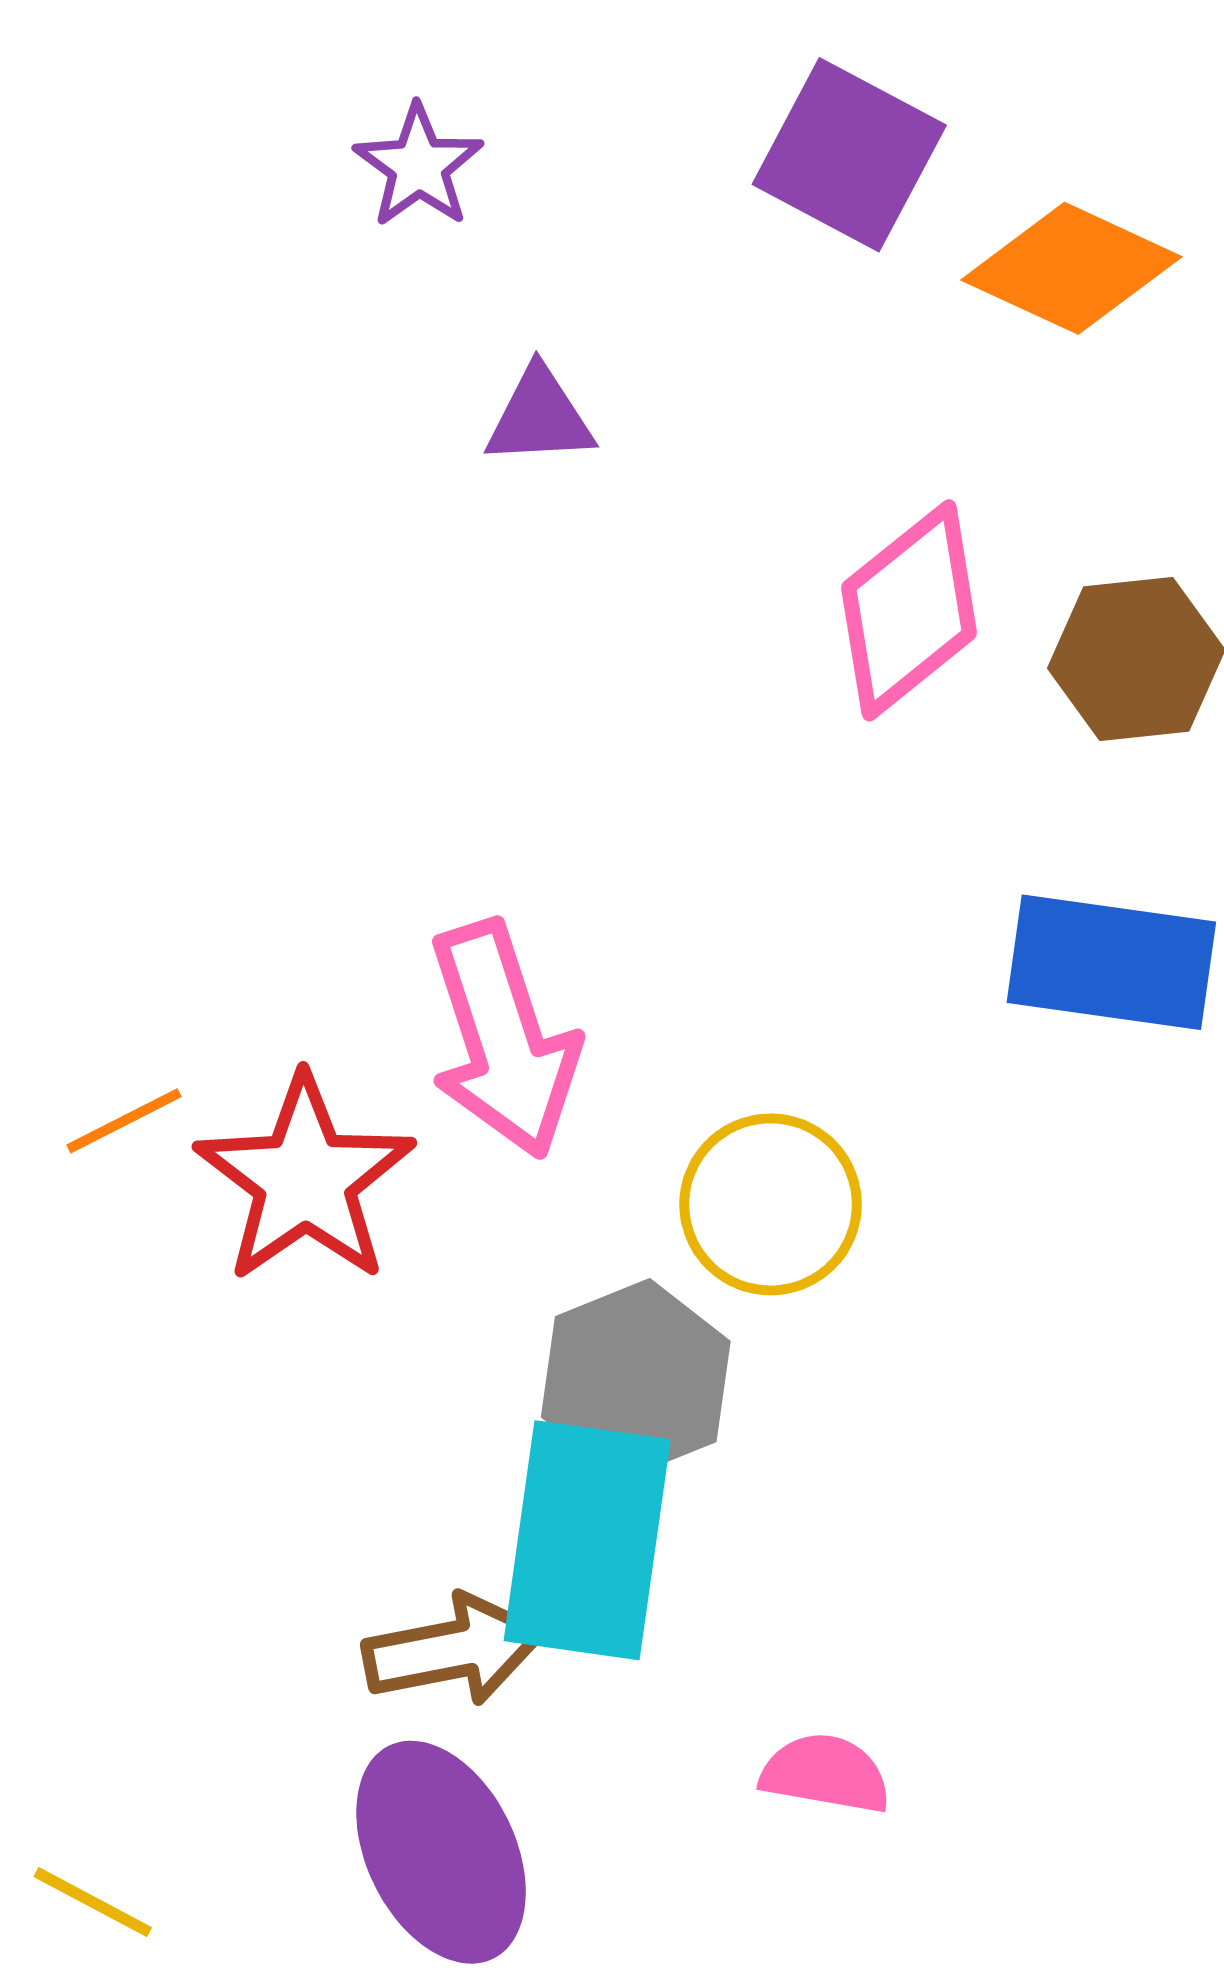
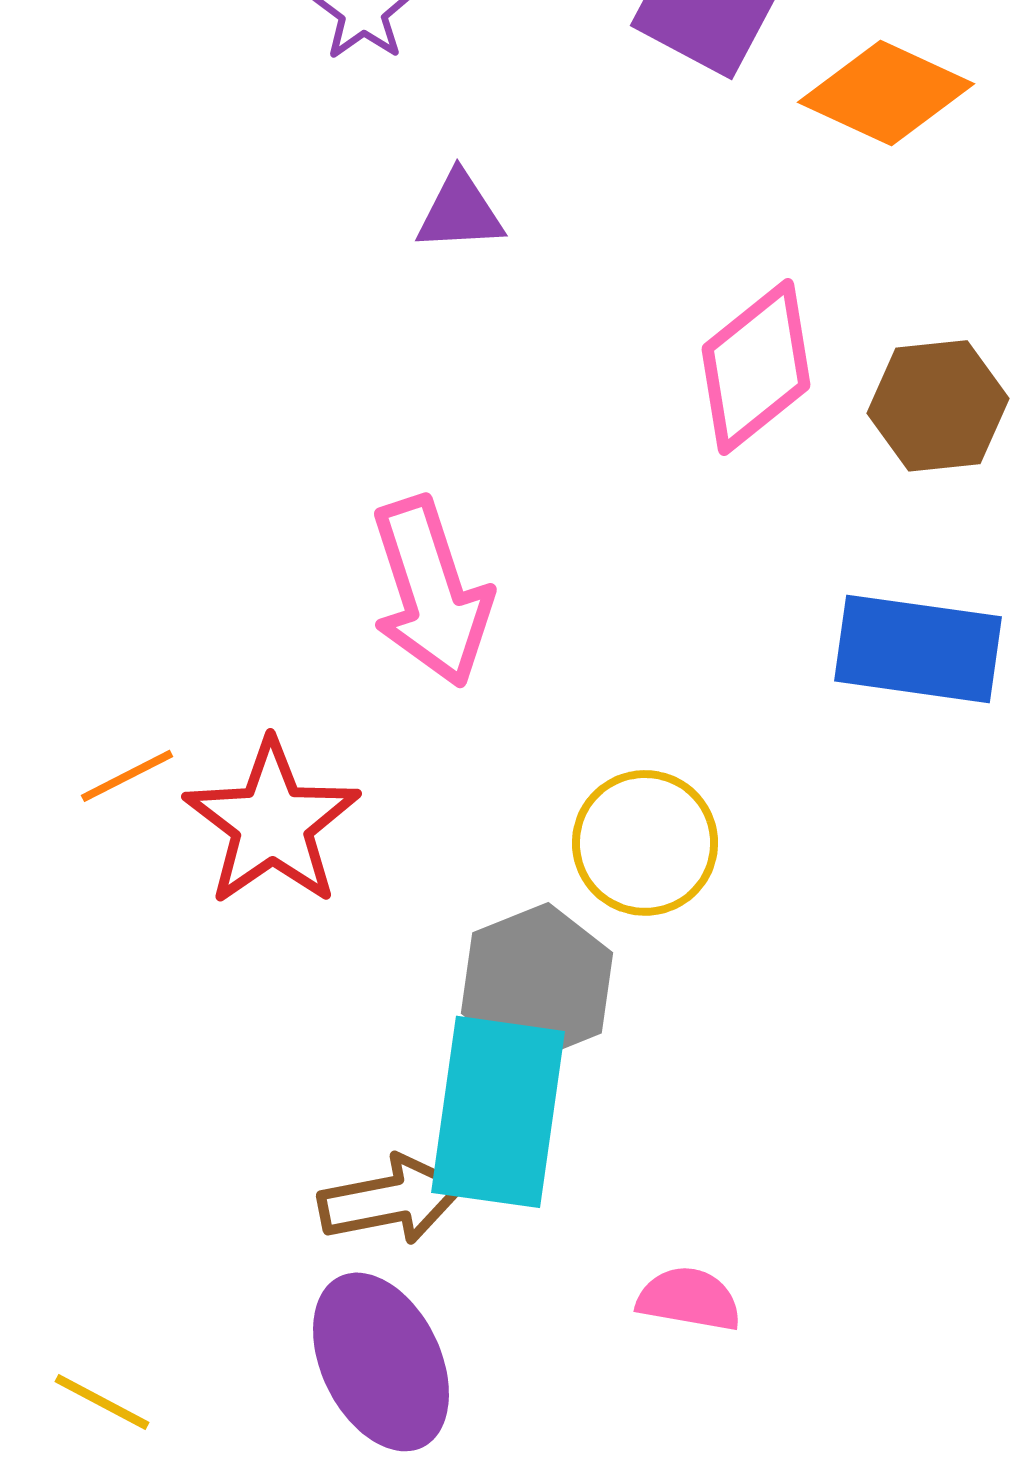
pink arrow: (503, 1040) -> (431, 592), moved

